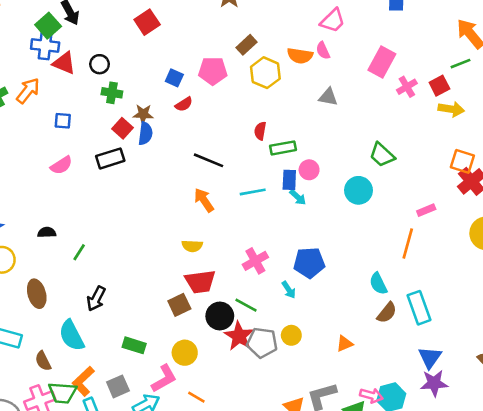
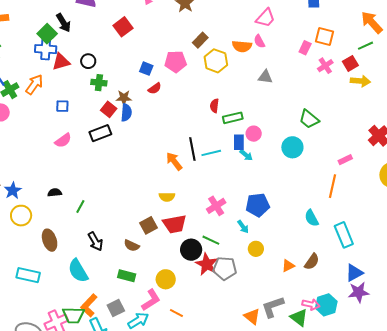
pink rectangle: (382, 62) -> (305, 48), size x0.6
red triangle: (64, 63) -> (61, 62), turned -36
black line: (209, 160) -> (192, 149), moved, turned 60
orange square: (462, 161) -> (324, 36), moved
black arrow: (96, 299) -> (95, 241), turned -54
brown square: (179, 305) -> (148, 225), moved
brown semicircle: (387, 313) -> (312, 262), moved
yellow circle: (291, 335) -> (256, 249), moved
blue triangle: (430, 357) -> (354, 273), turned 30
brown semicircle: (43, 361) -> (132, 245), moved, turned -35

